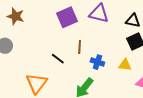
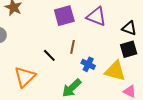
yellow triangle: (125, 65) -> (115, 71), size x1.6

